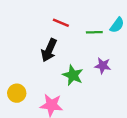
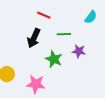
green line: (94, 32) -> (64, 34), moved

